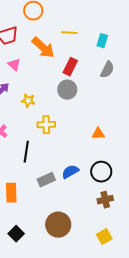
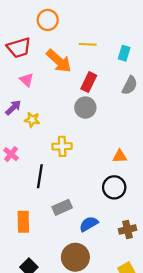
yellow star: (28, 101) -> (32, 120), moved
blue semicircle: (70, 172) -> (89, 224), moved
black circle: (101, 172) -> (114, 187), moved

